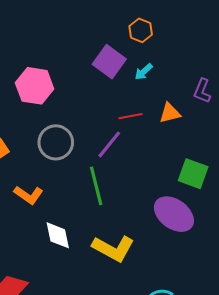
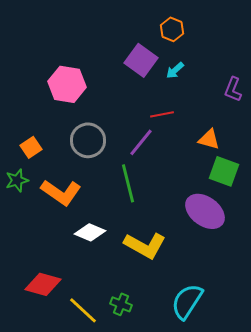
orange triangle: (170, 113) -> (209, 139), moved, turned 30
orange L-shape: (28, 195) -> (61, 192), size x1.4
white diamond: (58, 235) -> (90, 232), turned -56

